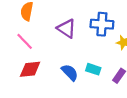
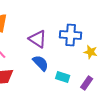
blue semicircle: (70, 72) -> (41, 63), moved

